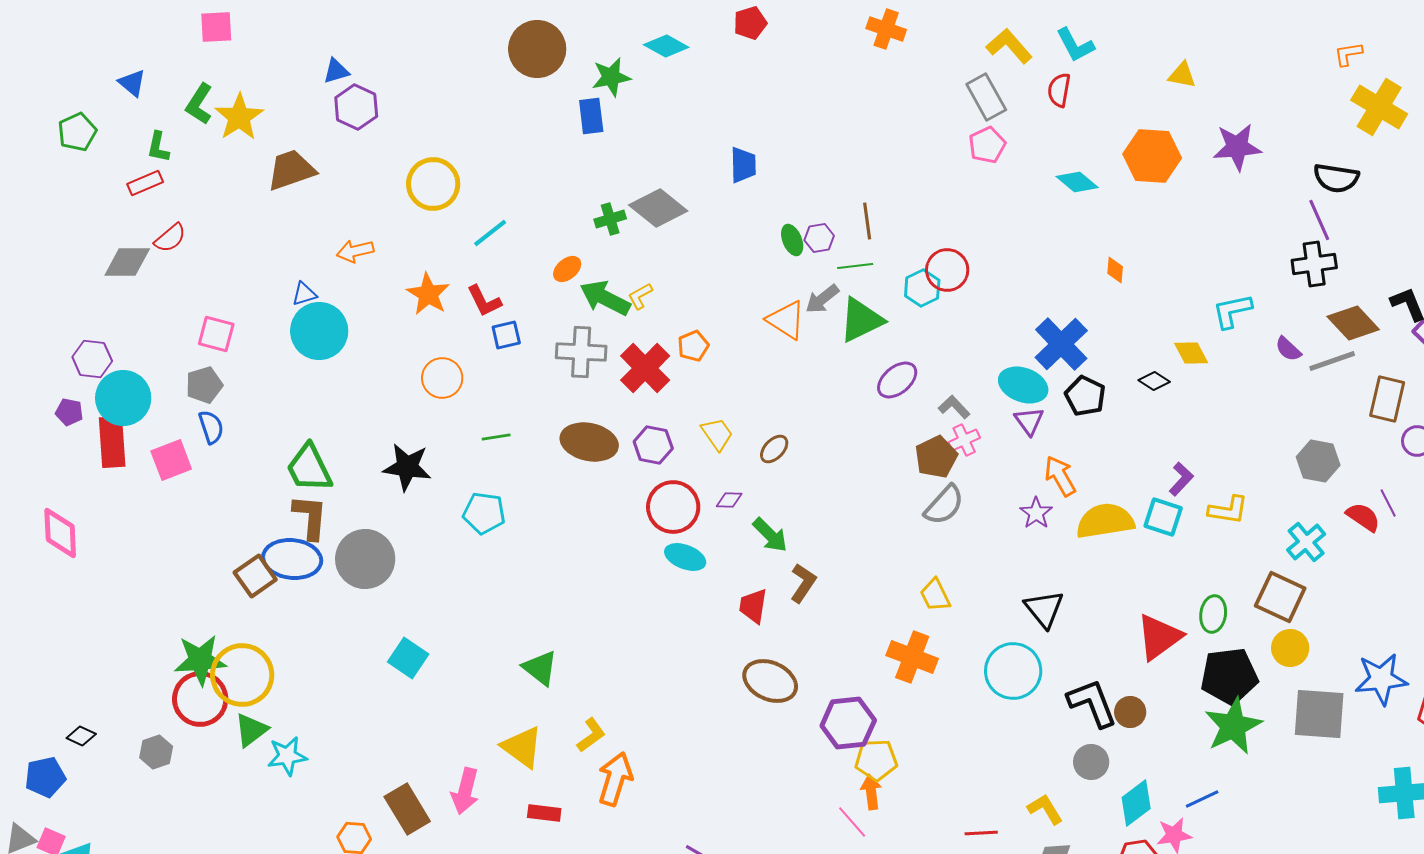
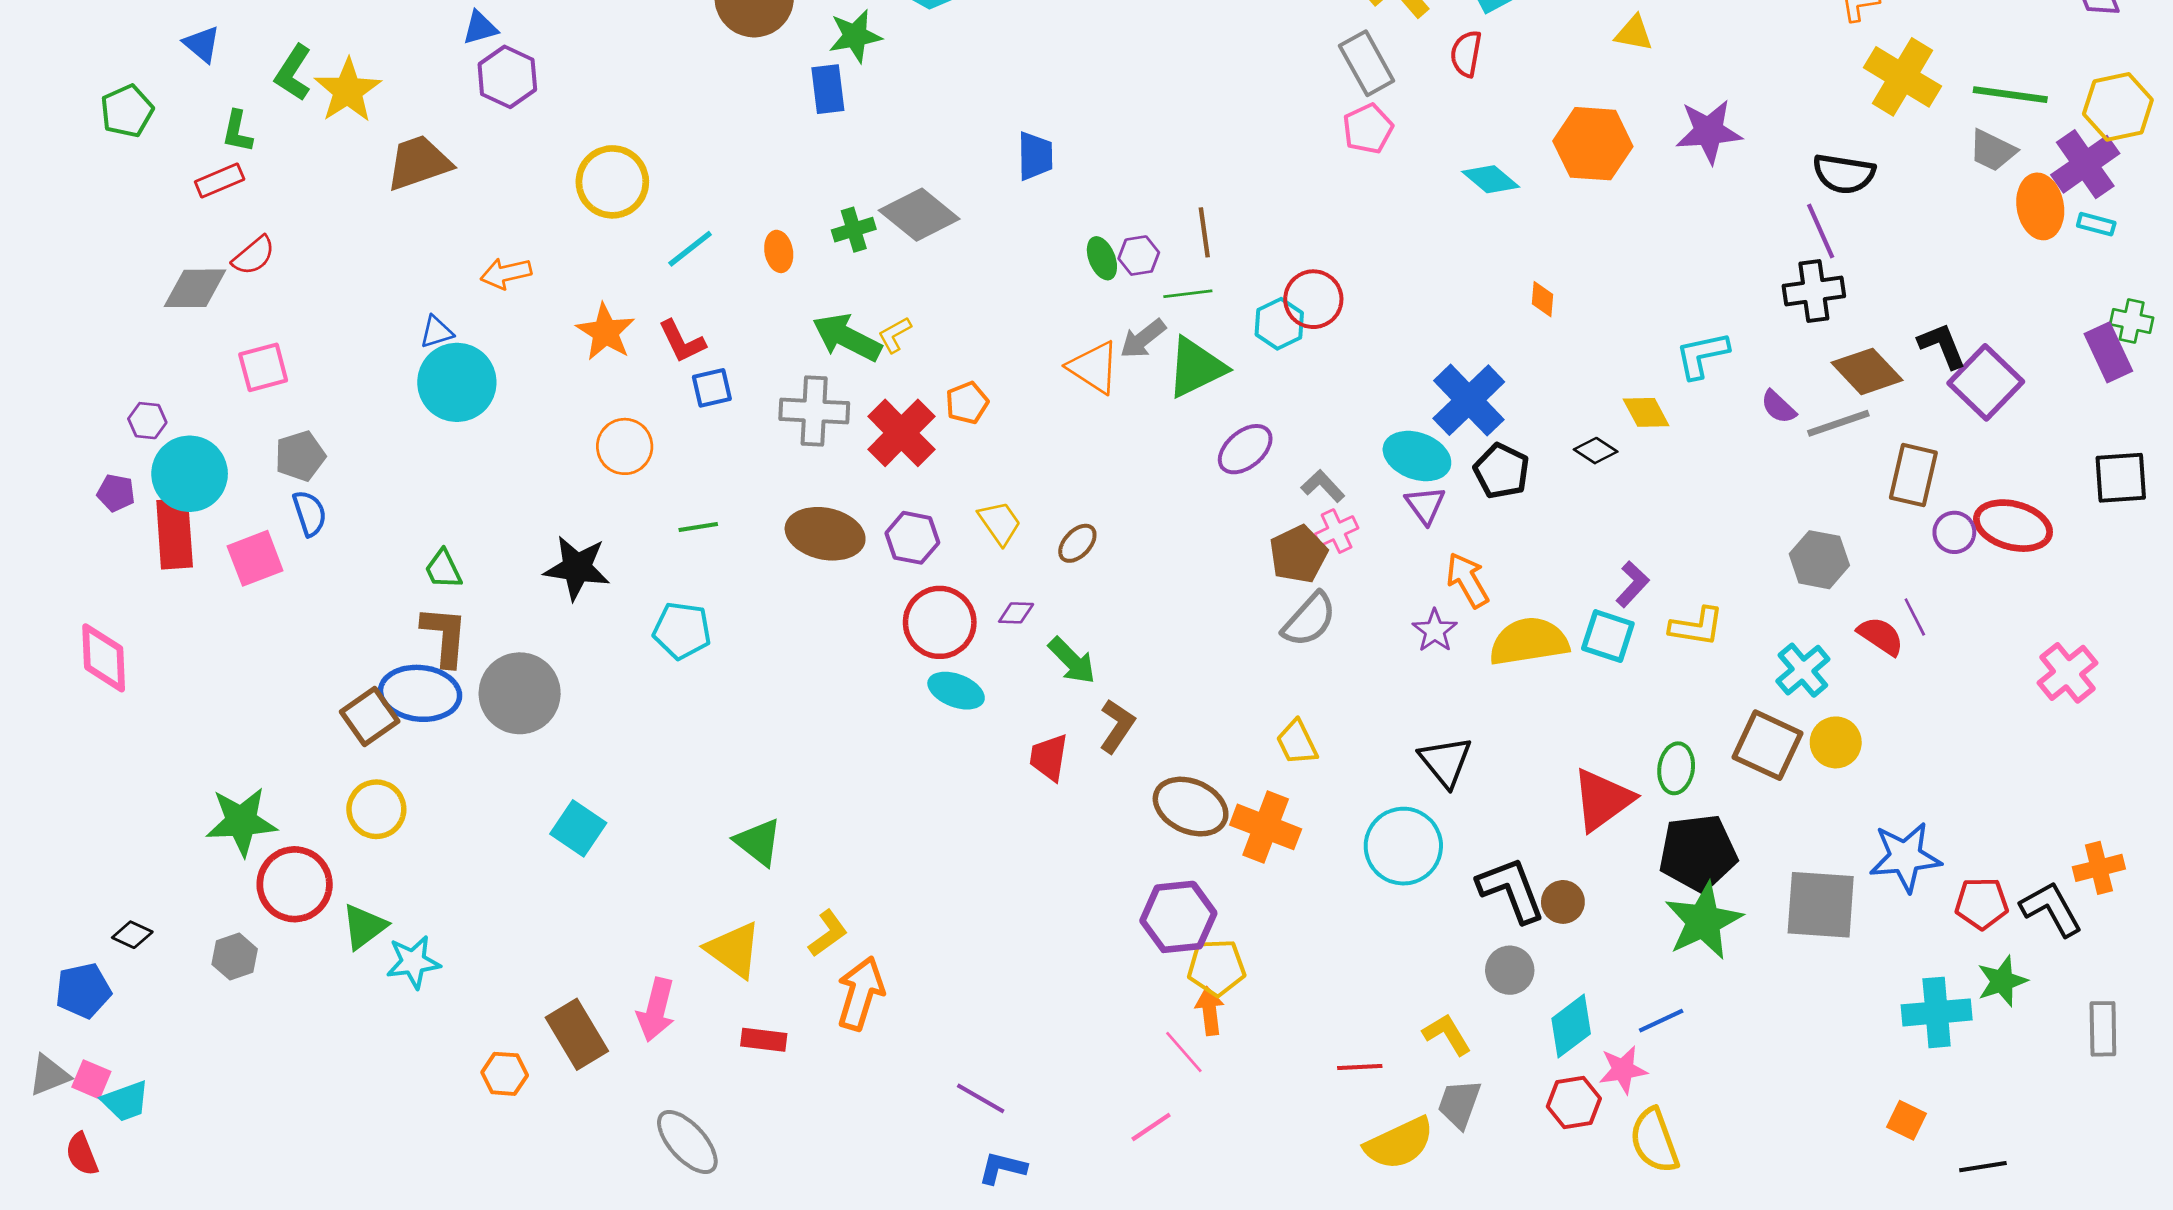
orange ellipse: (567, 269) -> (779, 251), moved, turned -60
pink square: (216, 334) -> (263, 367), moved, turned -30
purple hexagon: (92, 359) -> (147, 421), size x0.7
green trapezoid: (309, 468) -> (443, 569), size x0.6
yellow circle: (1290, 648) -> (1836, 742), moved
green star: (200, 660) -> (241, 822), moved
yellow circle: (242, 675) -> (376, 809), moved, size x0.7
brown ellipse: (770, 681) -> (1191, 807), moved

